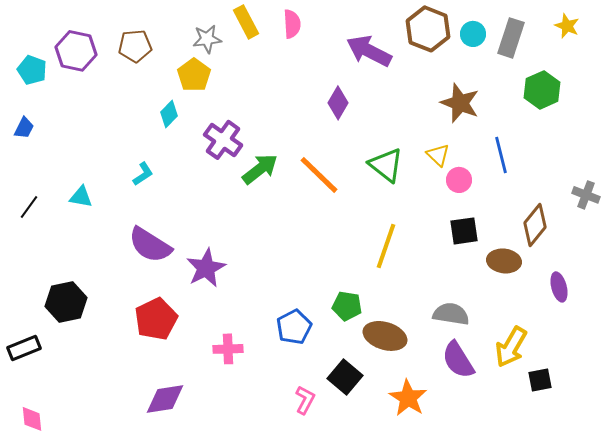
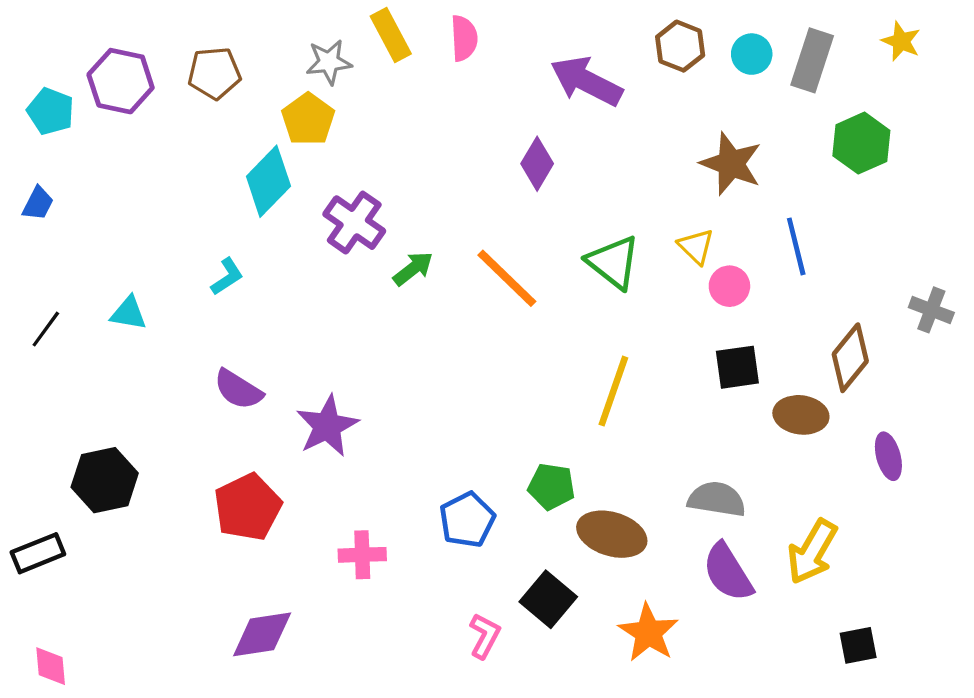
brown hexagon: (428, 29) -> (680, 46), size x0.7
cyan diamond: (169, 114) -> (268, 181), size x1.6
green arrow: (260, 169) -> (413, 269), size x0.7
purple semicircle: (150, 245) -> (238, 389), size x0.7
black square: (540, 380) -> (858, 645), moved

